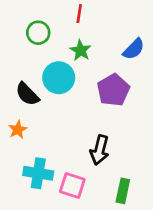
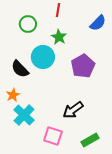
blue semicircle: (134, 49) -> (98, 23), moved
black arrow: (100, 150) -> (73, 110), turned 40
cyan cross: (38, 173) -> (24, 115), moved, turned 35
green rectangle: (123, 191) -> (90, 140), turned 48

